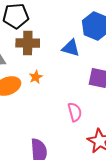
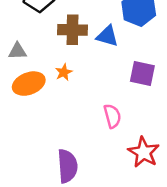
brown cross: (28, 43) -> (72, 30), moved

